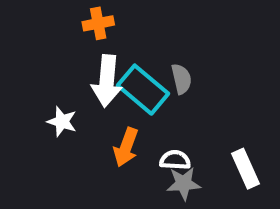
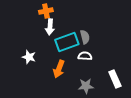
white arrow: (107, 81) -> (50, 27), moved, size x0.7
cyan rectangle: (143, 90) -> (67, 42), turned -60
white semicircle: (175, 160) -> (85, 56), moved

